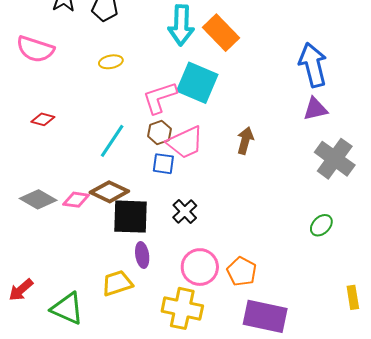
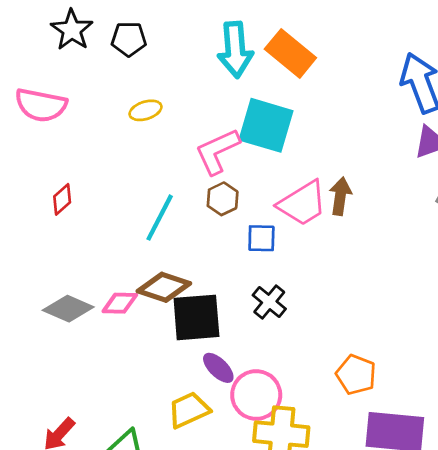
red diamond: (43, 119) -> (62, 199), turned -50
pink trapezoid: (185, 142) -> (302, 203), moved
blue square: (163, 164) -> (261, 238), moved
purple ellipse: (142, 255) -> (218, 368), turned -30
pink circle: (200, 267) -> (256, 395), moved

